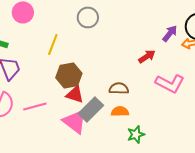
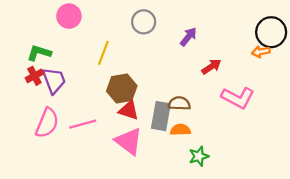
purple arrow: (170, 33) -> (188, 37), moved
gray rectangle: (91, 109) -> (161, 116), moved, turned -35

